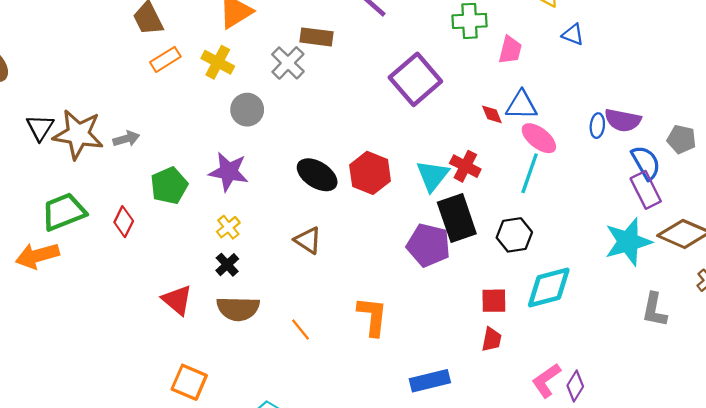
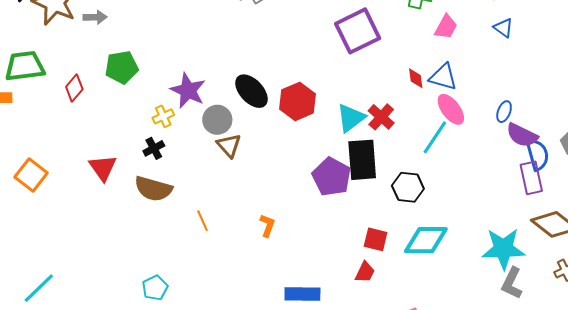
gray circle: (247, 110) -> (217, 120), moved
purple semicircle: (623, 120) -> (522, 135), moved
purple star: (229, 172) -> (188, 90), moved
cyan star: (628, 242) -> (503, 249), moved
orange L-shape: (372, 316) -> (267, 226), size x0.6
orange square: (189, 382) -> (31, 175), moved

